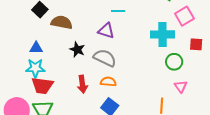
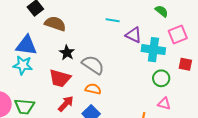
purple triangle: (106, 31) -> (134, 35), moved
blue triangle: (36, 48) -> (26, 45), size x1.6
red arrow: (82, 84) -> (66, 104), moved, turned -138
red trapezoid: (42, 86) -> (60, 78), moved
pink triangle: (181, 86) -> (164, 104), turned -48

